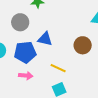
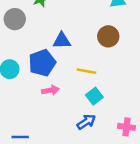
gray circle: (20, 22) -> (15, 19), moved

